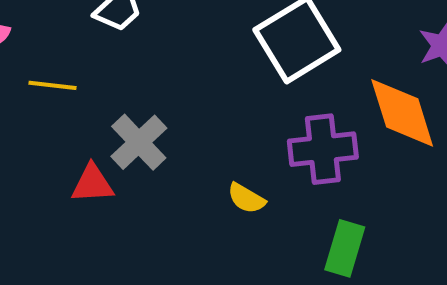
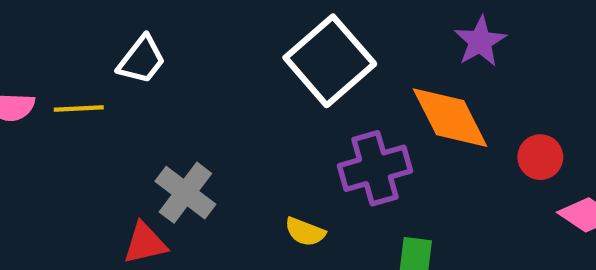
yellow line: (52, 85) -> (79, 109), moved

